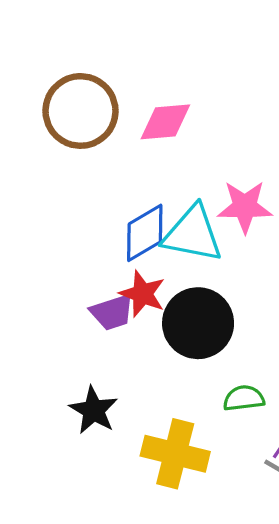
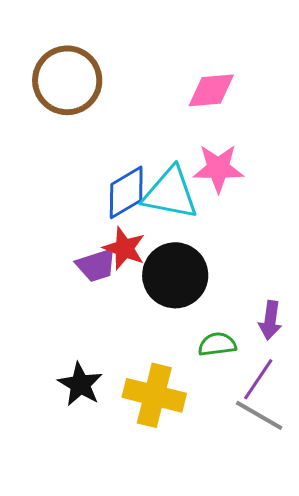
pink diamond: (165, 122) -> (211, 90), moved
black star: (94, 410) -> (80, 384), moved

